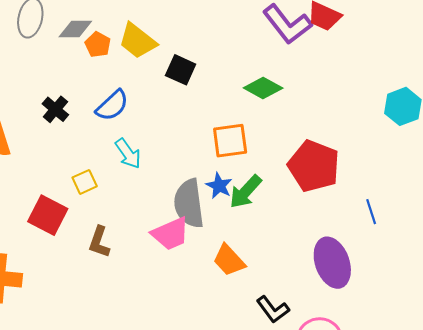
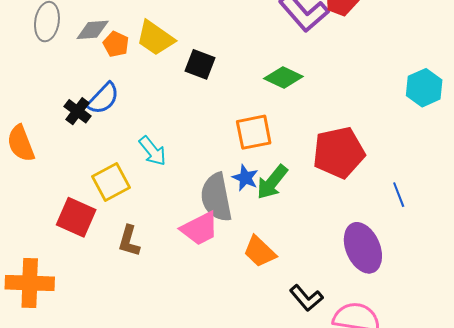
blue semicircle: (112, 106) -> (103, 98), moved
red pentagon: (314, 166) -> (339, 152), turned -30
yellow square: (85, 182) -> (111, 182), size x1.5

